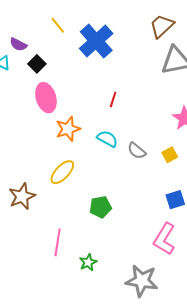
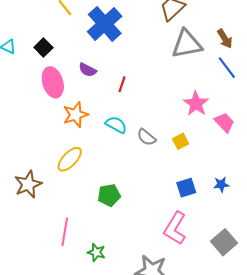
purple semicircle: (18, 44) -> (88, 70), moved
green star: (88, 262) -> (96, 252), turned -30

